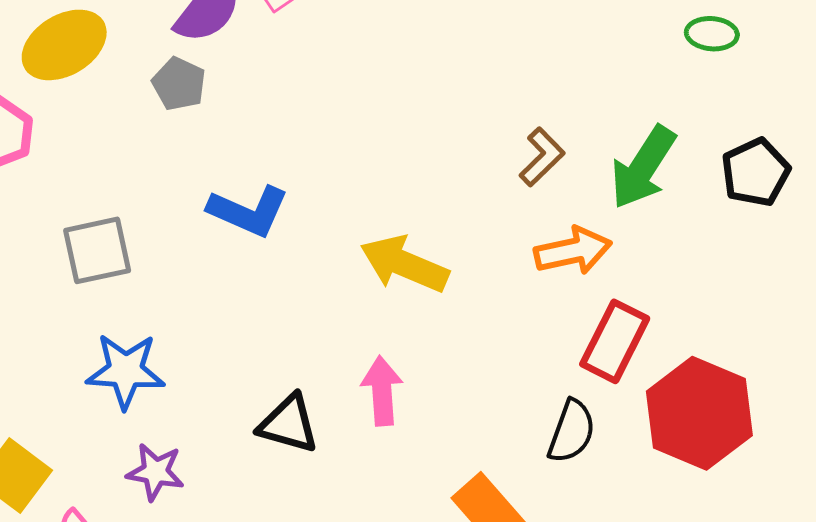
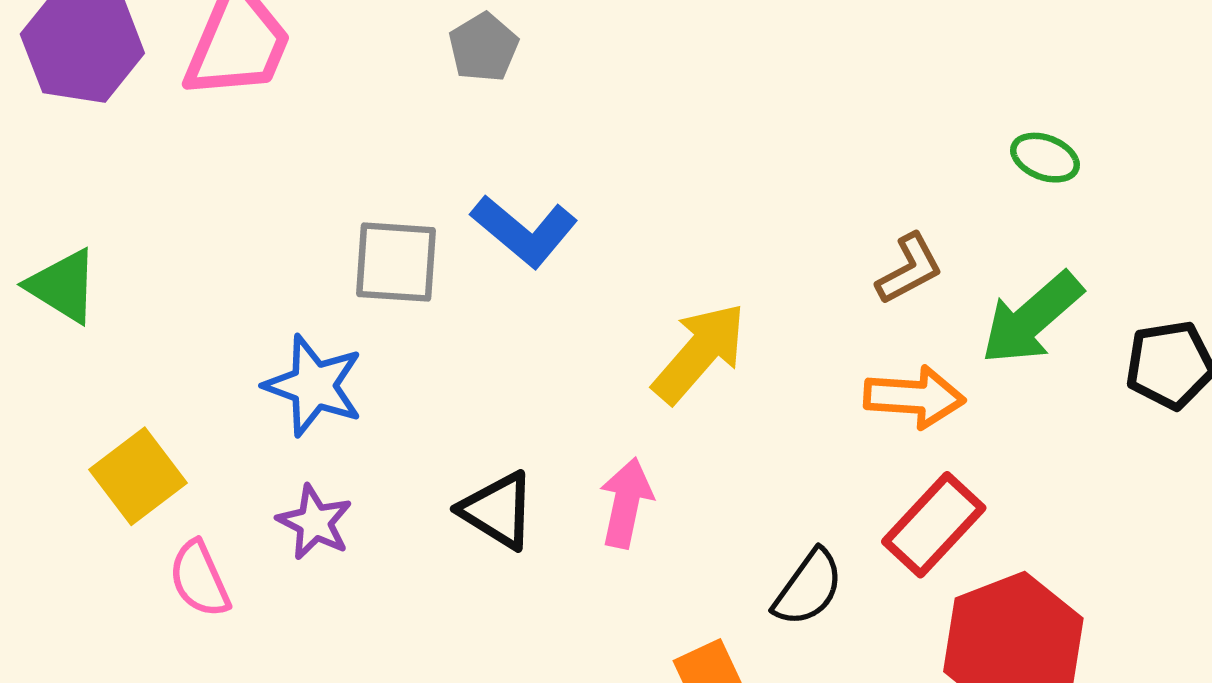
green ellipse: (712, 34) -> (1045, 158), moved
gray square: (97, 250) -> (396, 262), moved
yellow arrow: (404, 264) -> (699, 353), turned 92
black semicircle: (572, 431) -> (808, 588), moved

